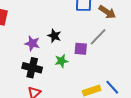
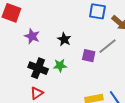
purple star: (32, 43) -> (32, 36), moved
green star: (61, 61) -> (60, 65), moved

